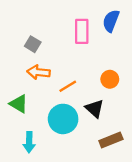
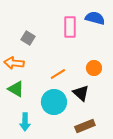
blue semicircle: (111, 21) -> (95, 18), turned 84
orange arrow: (39, 72) -> (14, 63), moved
brown rectangle: (111, 140) -> (85, 126), moved

